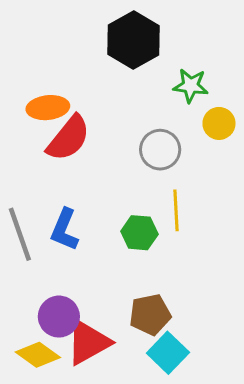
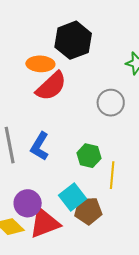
black hexagon: (133, 40) -> (73, 40), moved
yellow line: (176, 210) -> (112, 175), moved
cyan square: (168, 353) -> (72, 197), moved

